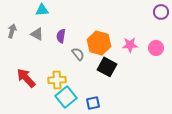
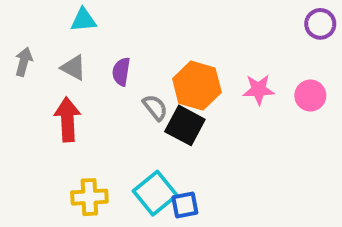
black square: (107, 67) -> (185, 125), moved
red arrow: (26, 78) -> (67, 119), moved, turned 40
yellow cross: (57, 80) -> (89, 197), moved
cyan square: (66, 97) -> (155, 193), moved

